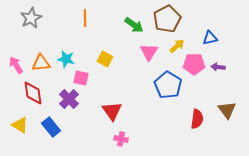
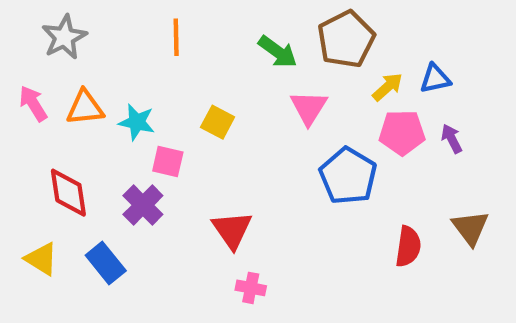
yellow arrow: (177, 46) -> (387, 87), moved
orange triangle: (41, 63) -> (85, 108), moved
pink arrow: (16, 65) -> (33, 103), moved
purple arrow: (218, 67) -> (452, 139), turned 56

